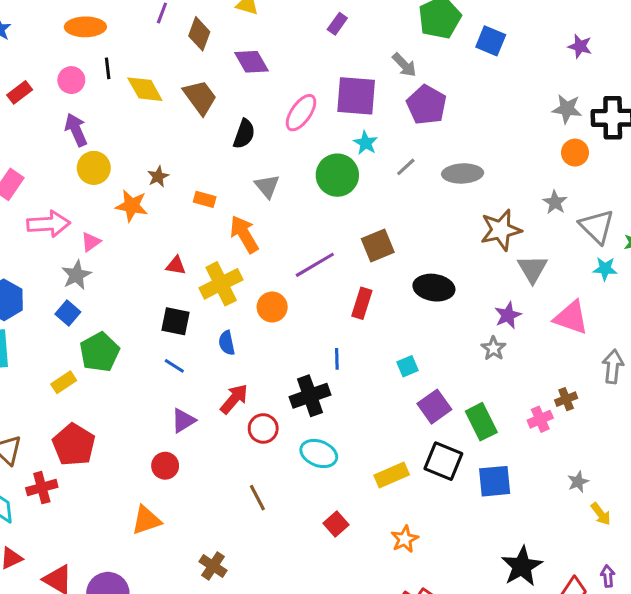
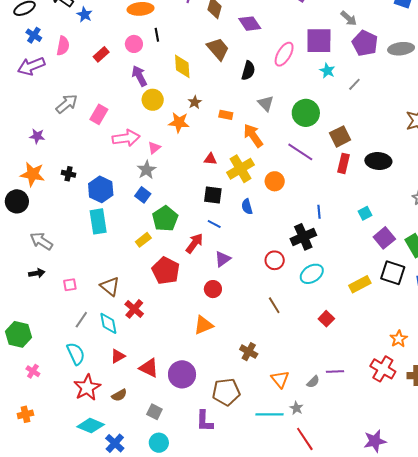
yellow diamond: (145, 89) -> (182, 66), moved, turned 30
gray ellipse: (463, 173) -> (401, 49), moved
green circle: (337, 175) -> (306, 113), moved
purple line: (315, 265) -> (300, 152), turned 68
red rectangle: (362, 303) -> (343, 163), moved
red arrow: (234, 399) -> (194, 243), moved
red pentagon: (74, 445) -> (166, 271), moved
cyan ellipse: (319, 453) -> (312, 274), turned -50
red cross: (42, 488) -> (134, 309), turned -30
orange star: (405, 539) -> (399, 339), moved

